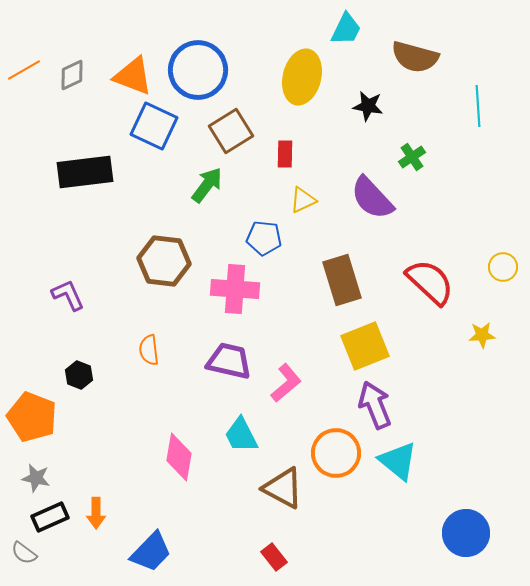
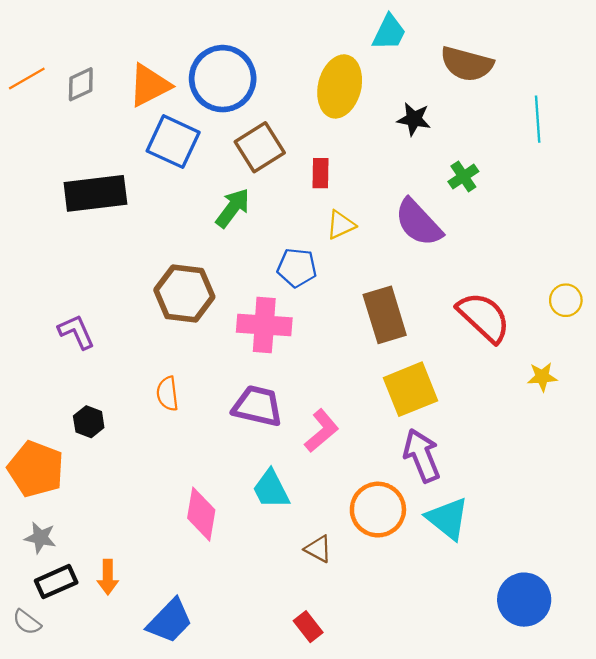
orange triangle: (133, 76) -> (149, 85), turned -48
brown triangle: (283, 488) -> (318, 549), size x0.6

